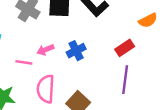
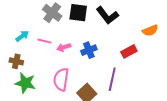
pink line: (24, 62) -> (44, 41), moved
purple line: (125, 80) -> (112, 79), moved

